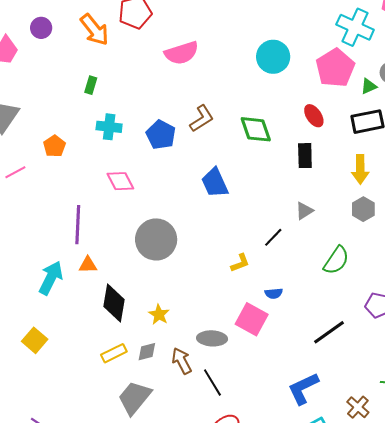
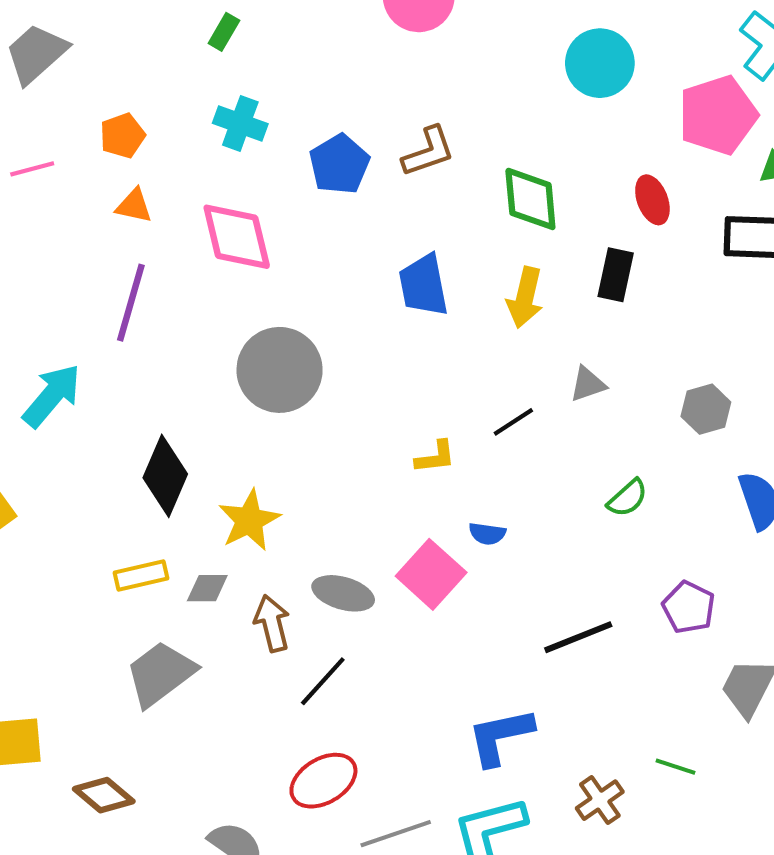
yellow arrow: (360, 169) -> (525, 297), moved
pink diamond: (120, 181) -> (237, 237), size x1.4
green semicircle: (336, 260) -> (627, 498), size x0.7
orange triangle: (88, 265) -> (134, 206), moved
yellow star: (159, 314) -> (249, 520), size x1.4
black line: (212, 383) -> (323, 681), turned 60

